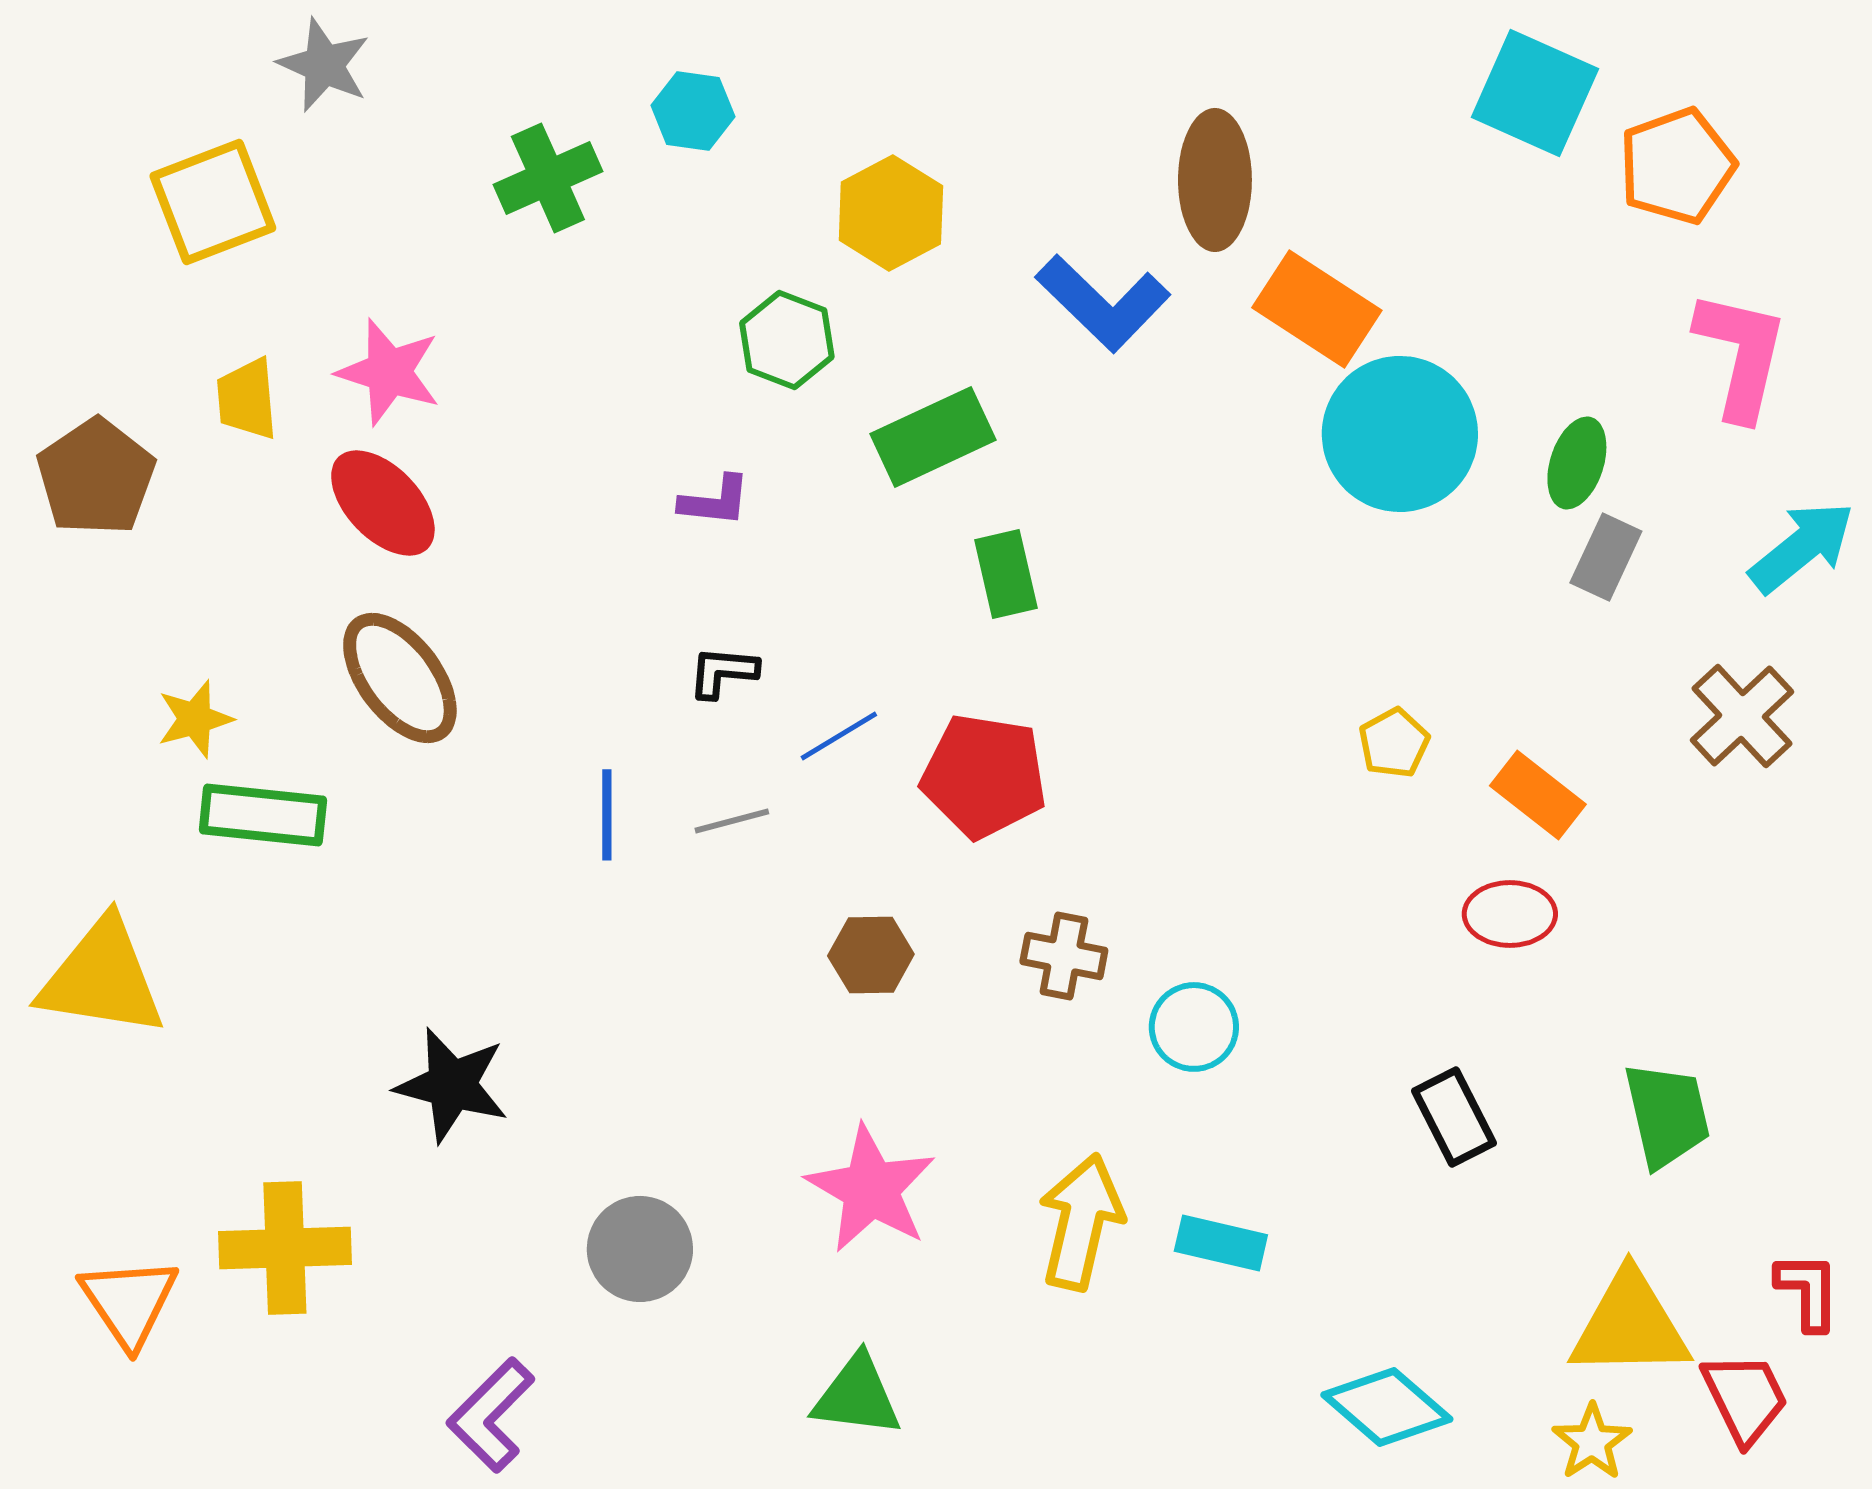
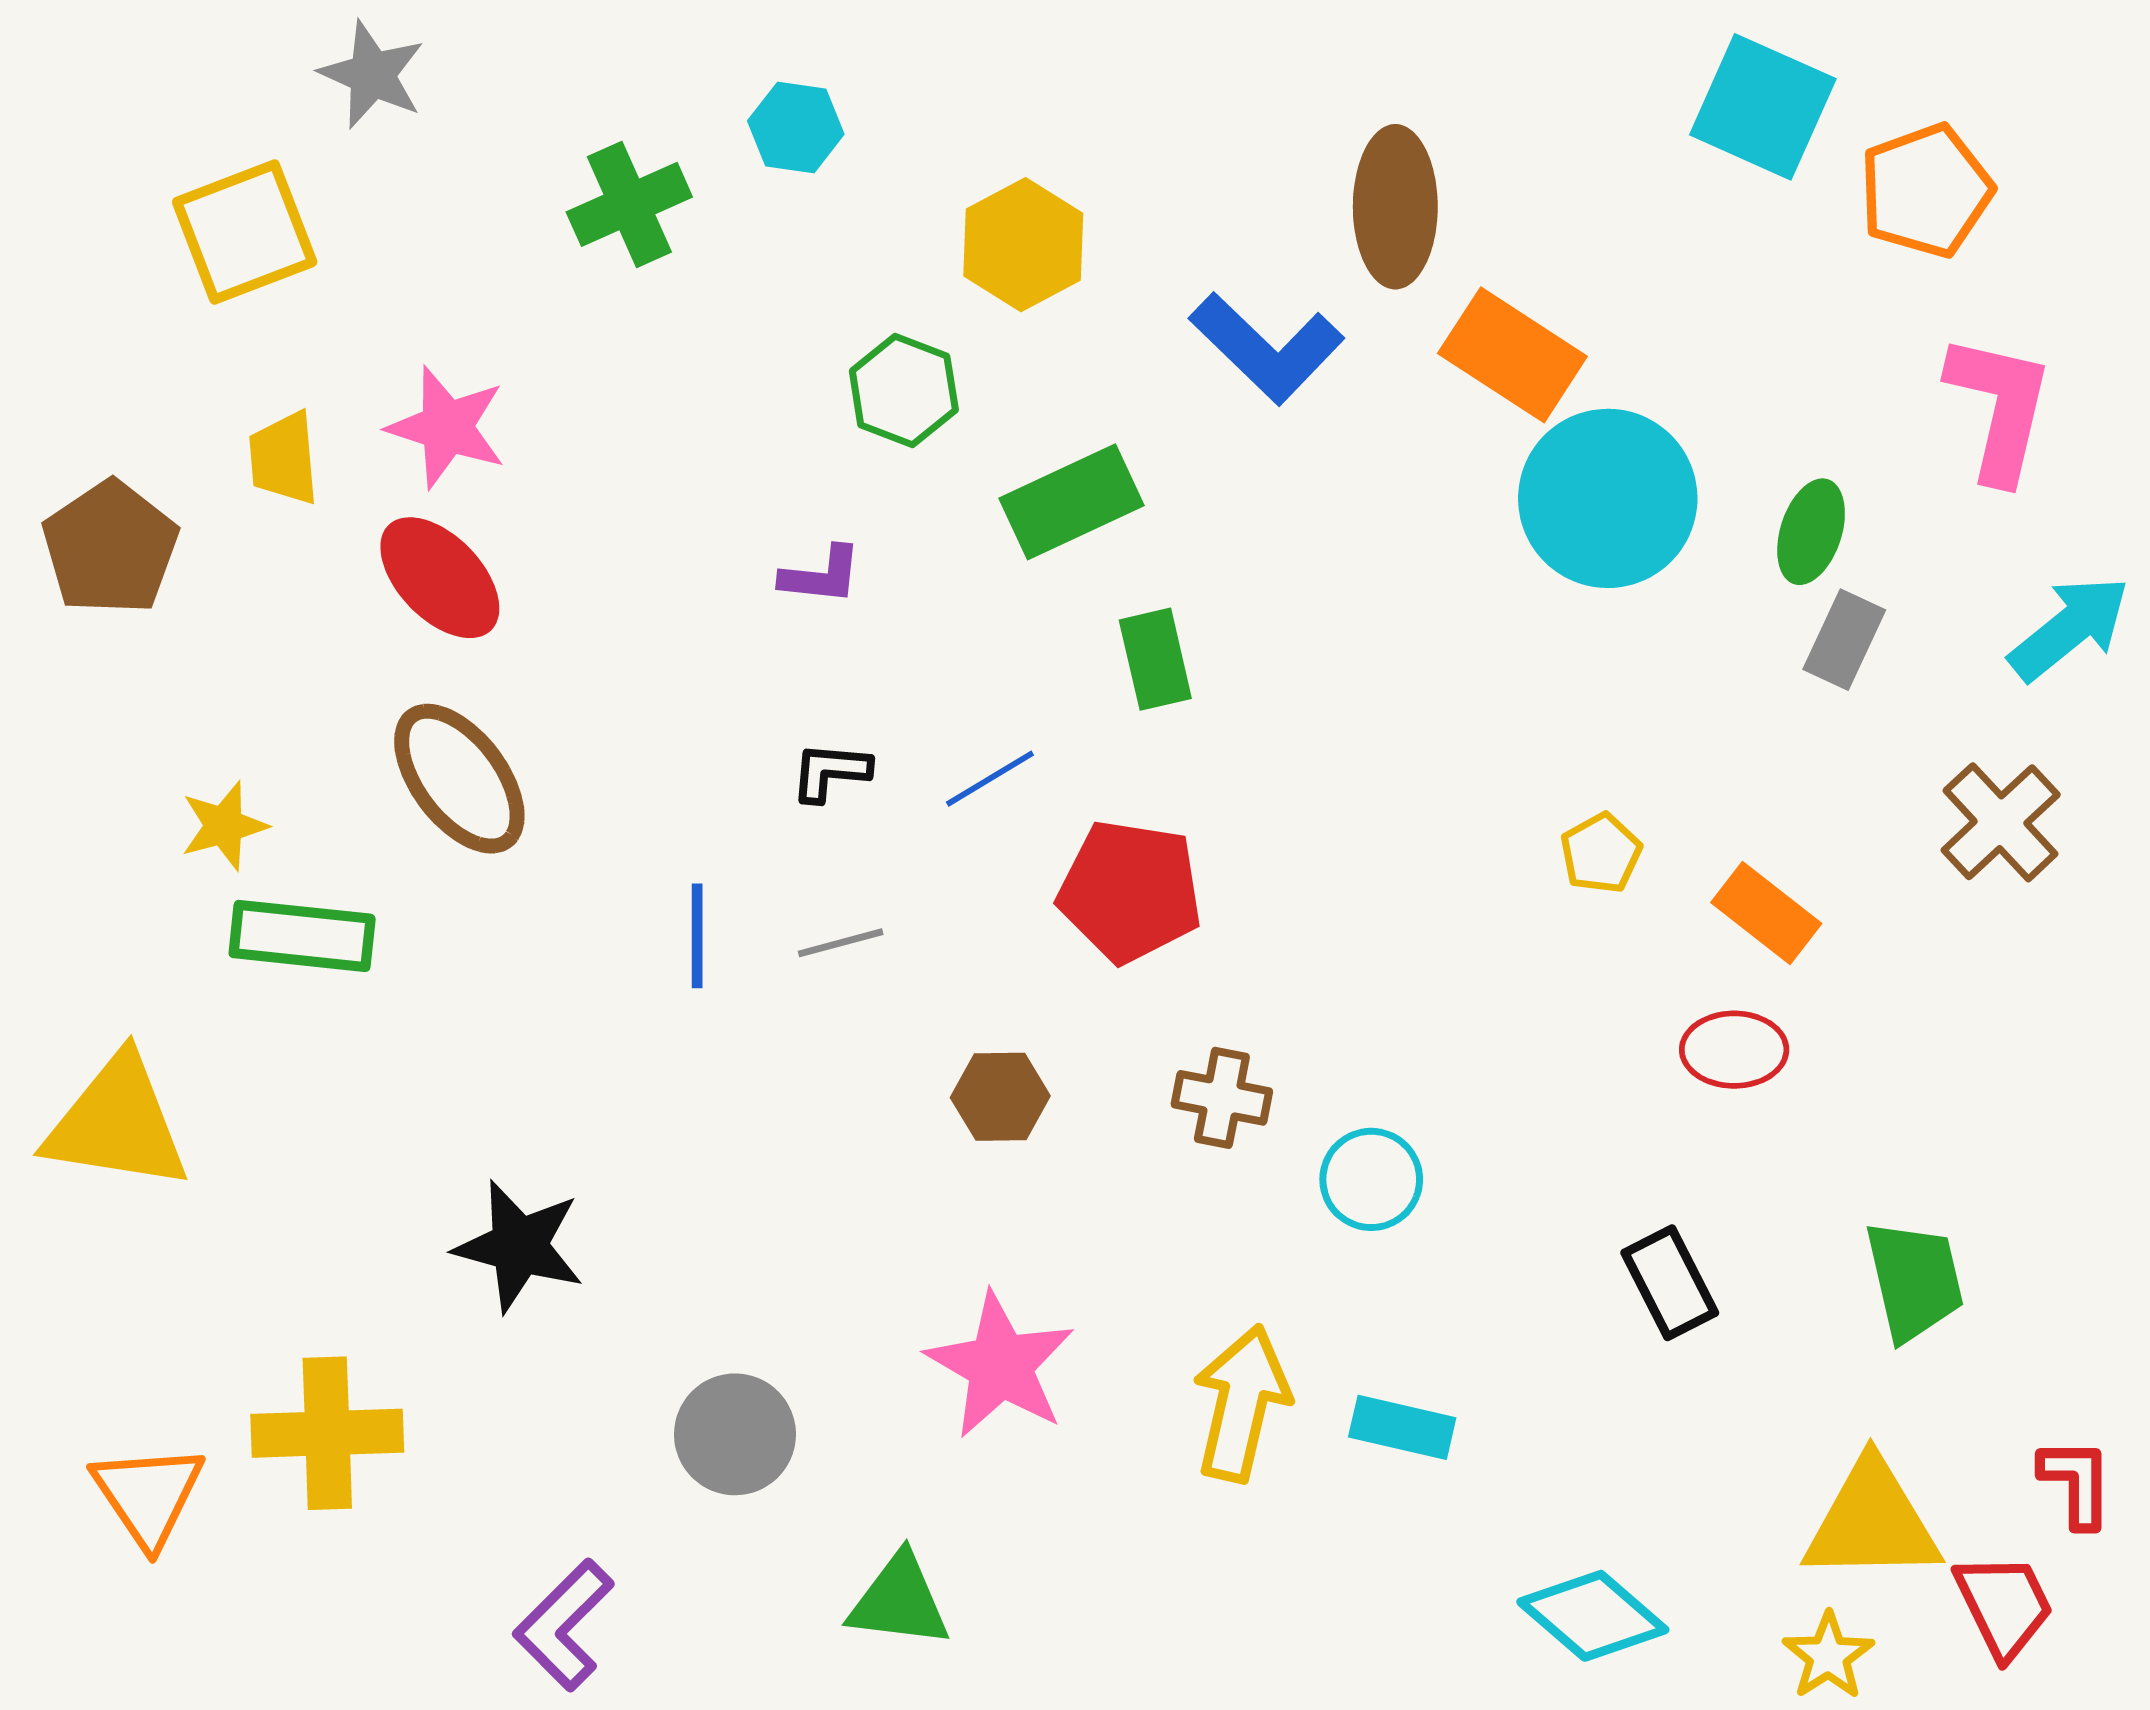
blue line: (839, 736) -> (990, 779), moved
green triangle: (857, 1396) -> (899, 1601), moved

